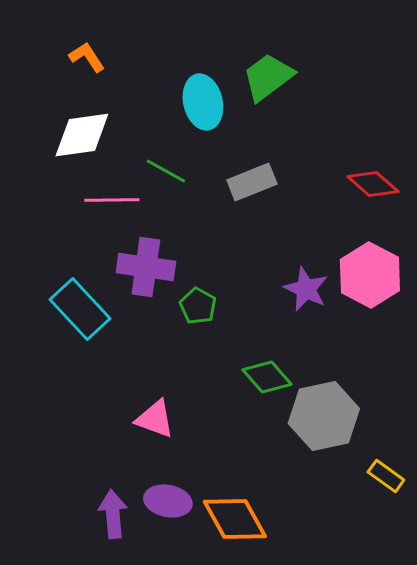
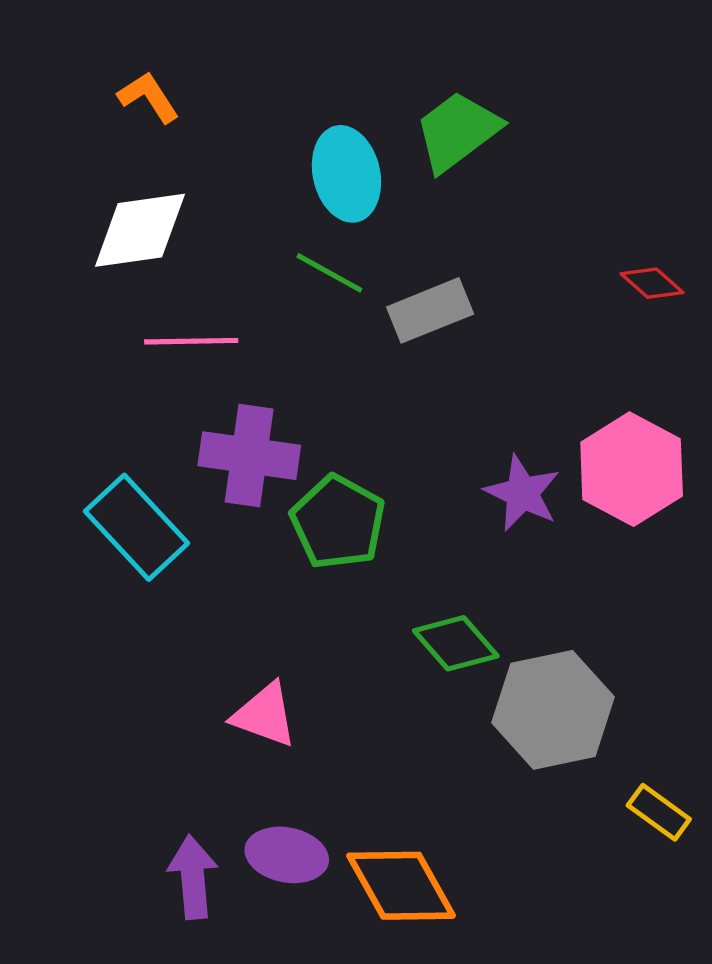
green line: (166, 171) -> (329, 273), moved
red diamond: (373, 184) -> (652, 283), moved, size x0.7
green pentagon: (198, 306) -> (338, 522), size x1.5

